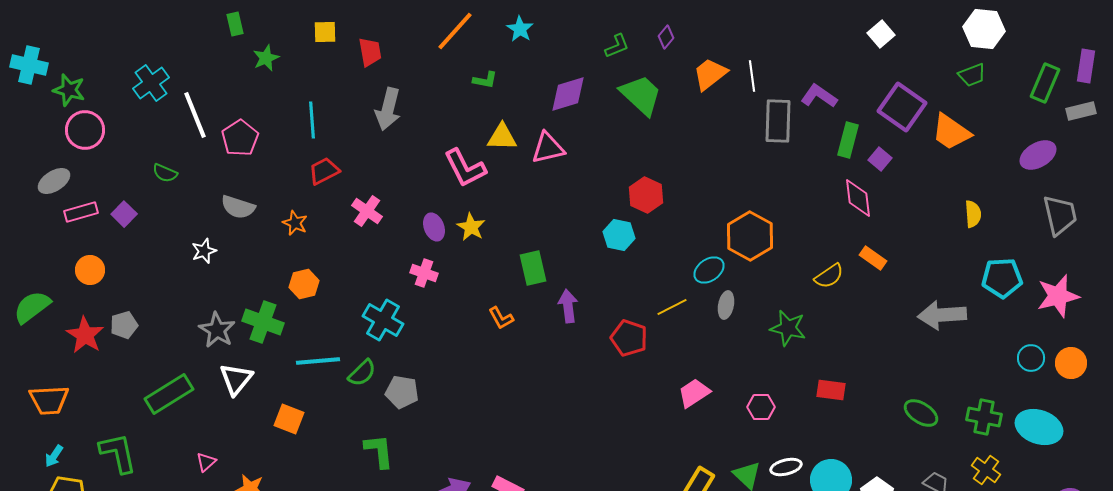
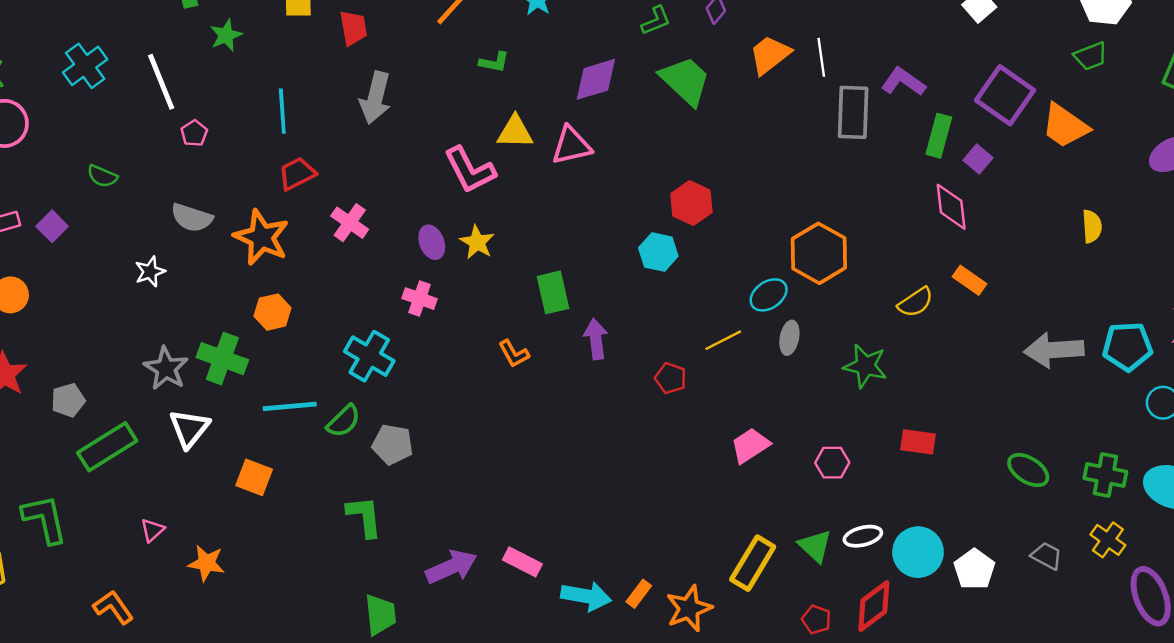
white line: (195, 115) -> (161, 82), moved
pink pentagon: (240, 138) -> (194, 133), size x0.6
orange star: (295, 223) -> (262, 237), size x1.8
cyan pentagon: (1002, 278) -> (1127, 346), moved
gray pentagon: (124, 325) -> (68, 400), moved
red pentagon: (629, 338) -> (671, 378), size x0.7

